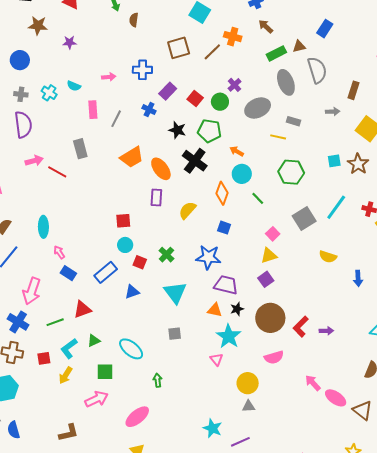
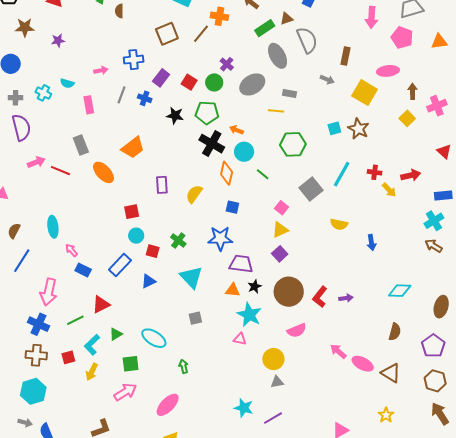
gray arrow: (333, 112) -> (327, 80), turned 32
gray line: (116, 119) -> (121, 95), moved
black cross: (195, 161) -> (212, 144), moved
orange ellipse: (161, 169) -> (104, 172), moved
pink triangle: (217, 359) -> (240, 339), turned -32

